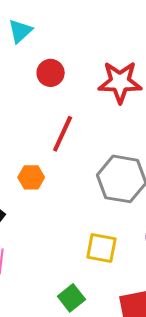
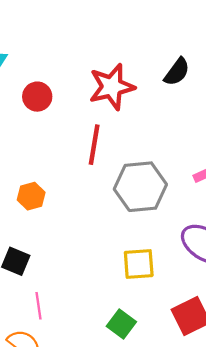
red line: (63, 134) -> (94, 145), moved
orange hexagon: (31, 177) -> (31, 196), moved

